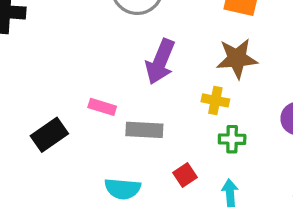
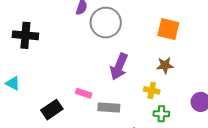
brown star: (237, 58) -> (165, 65), size x0.7

